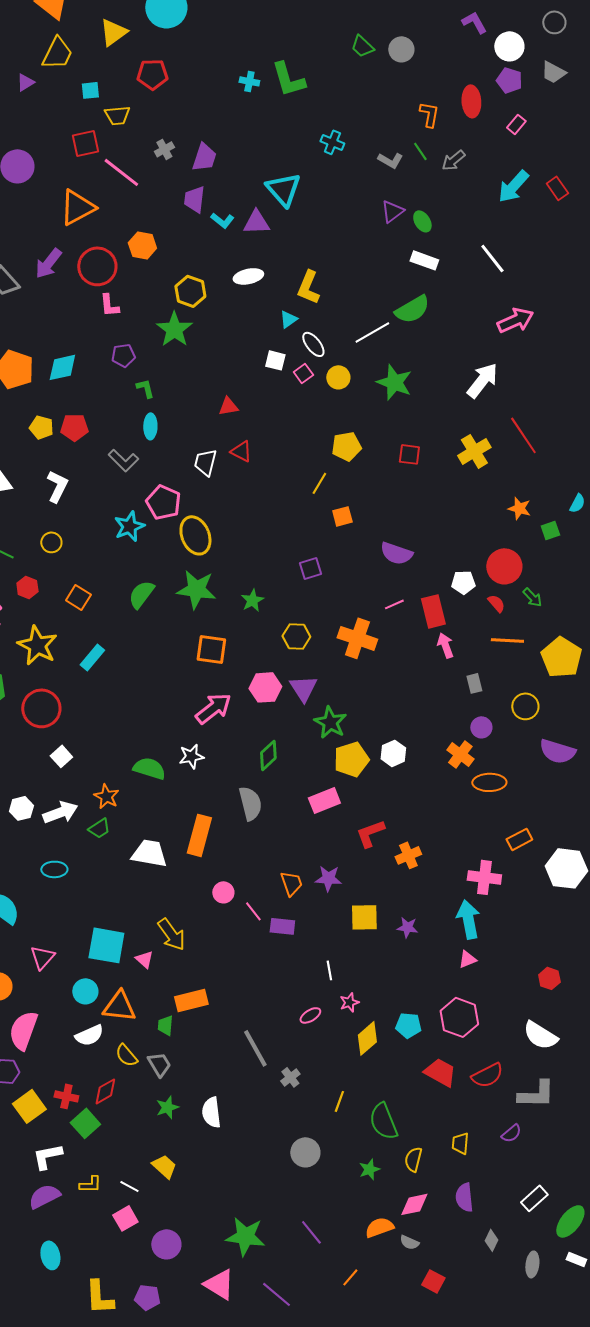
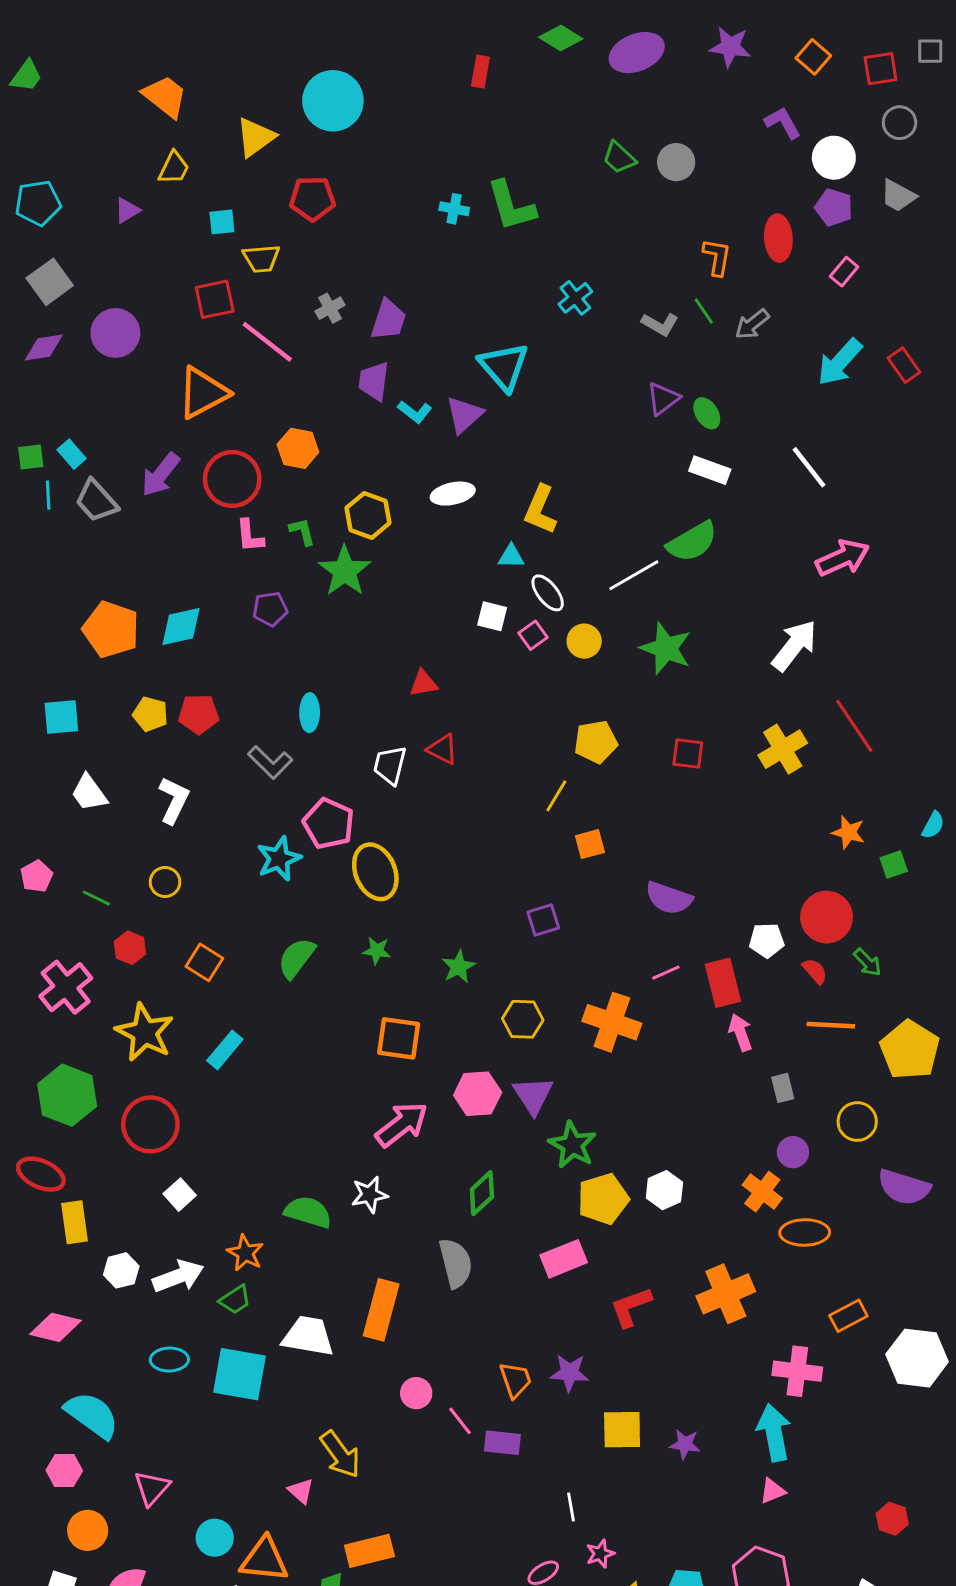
yellow trapezoid: (57, 53) -> (174, 168), size x0.7
cyan cross: (332, 142) -> (575, 298), turned 30
purple triangle: (256, 222) -> (464, 415), turned -40
cyan triangle: (288, 319) -> (511, 556), turned 36
green L-shape: (145, 388) -> (302, 532), moved
green star: (196, 589) -> (377, 951), size x0.5
orange cross: (408, 855) -> (726, 1294), moved, size x1.5
cyan square: (106, 945) -> (239, 1374), moved

